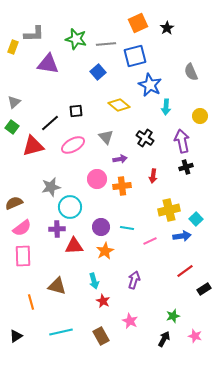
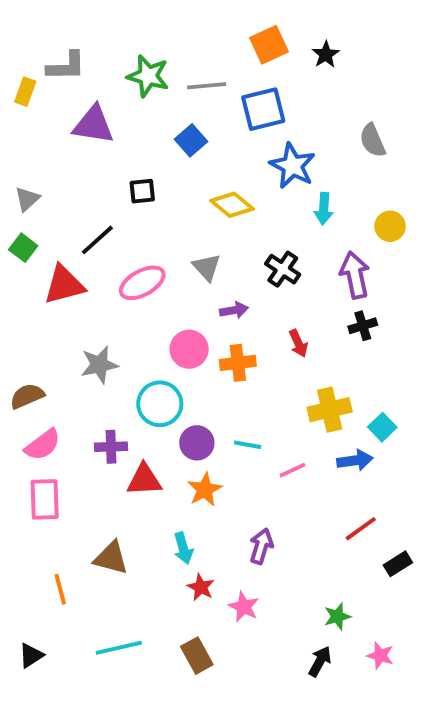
black square: (76, 111) -> (142, 191), moved
red arrow: (153, 176) -> (298, 343), turned -32
cyan circle: (70, 207) -> (160, 404), moved
pink star: (130, 321) -> (244, 607), moved

